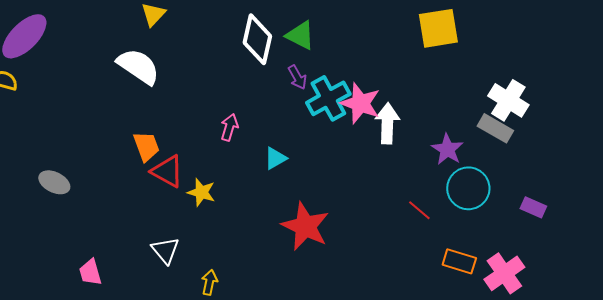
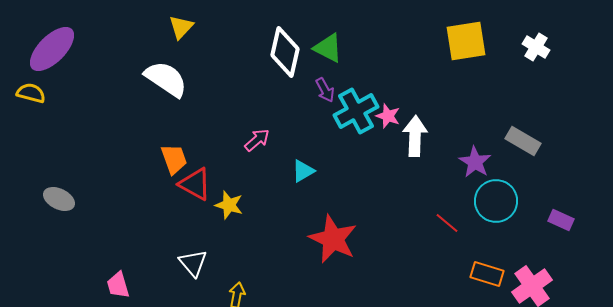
white cross: (508, 100) -> (536, 47), moved, size x0.7
pink star: (360, 103) -> (388, 116), size x0.6
pink arrow: (229, 127) -> (257, 140), turned 32
gray ellipse: (54, 182) -> (59, 199), moved

